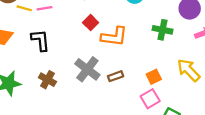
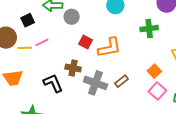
black L-shape: (40, 40) -> (53, 83), moved
brown cross: (47, 80) -> (73, 68), moved

